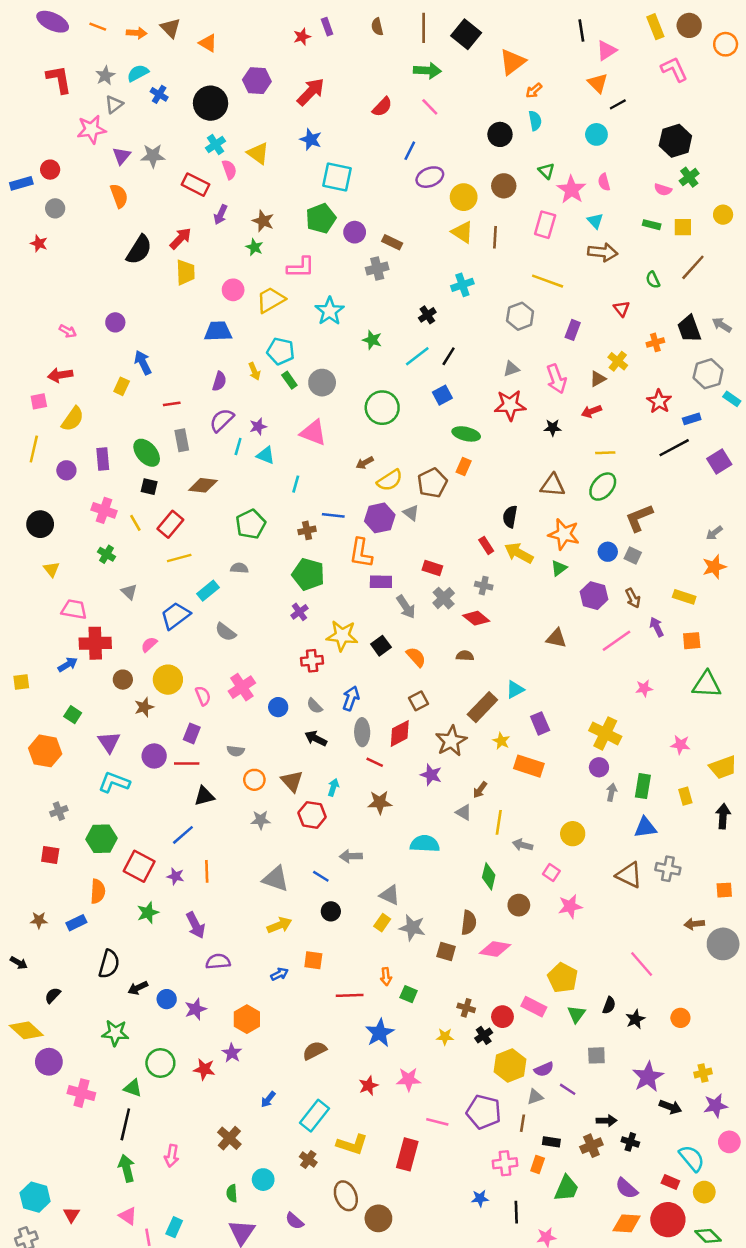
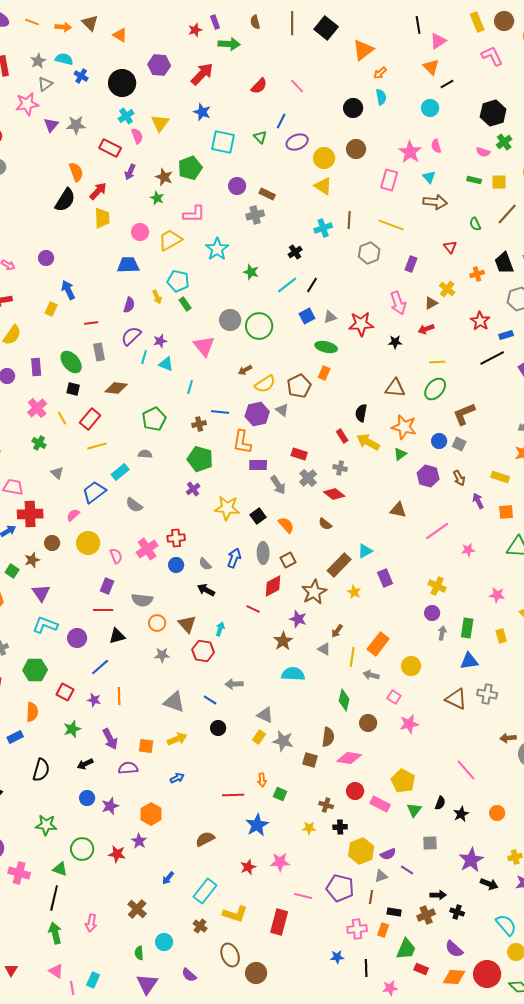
green arrow: (427, 71) -> (229, 44), moved
cyan semicircle: (138, 73) -> (64, 59), turned 42
yellow triangle: (258, 153) -> (160, 123), turned 30
green triangle: (546, 171) -> (260, 137), moved
orange semicircle: (119, 196) -> (76, 172), moved
green pentagon: (321, 218) -> (190, 168), moved
brown line: (495, 237) -> (349, 220), moved
gray triangle: (511, 369) -> (330, 317), moved
gray circle: (322, 383) -> (230, 320), moved
pink triangle: (313, 433) -> (204, 346), turned 30
pink cross: (104, 510) -> (37, 408), turned 30
pink line: (617, 641) -> (437, 531), moved
brown semicircle: (465, 656) -> (325, 524), turned -144
red cross: (312, 661) -> (176, 538), moved
brown star: (144, 707) -> (32, 560), moved
gray ellipse: (362, 732) -> (263, 553), moved
yellow cross: (605, 733) -> (437, 586), size x0.7
gray semicircle: (236, 751) -> (142, 600), size x1.5
purple circle: (154, 756) -> (77, 638), moved
orange rectangle: (529, 766) -> (378, 644), moved, turned -70
brown star: (380, 802) -> (283, 641), moved, turned -30
red square: (139, 866) -> (65, 692), size x0.7
orange square: (313, 960) -> (146, 746), moved
black arrow: (138, 988) -> (85, 764), moved
red circle: (502, 1017) -> (355, 791), moved
black cross: (484, 1035) -> (340, 827), turned 32
red rectangle: (670, 1182) -> (421, 969), moved

